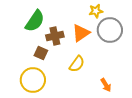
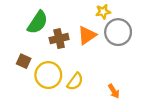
brown square: (41, 53) -> (24, 61), moved
yellow semicircle: (77, 64) -> (75, 81), moved
yellow circle: (33, 80) -> (48, 75), moved

